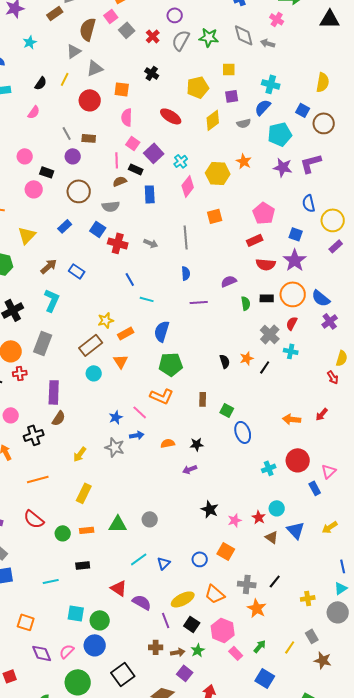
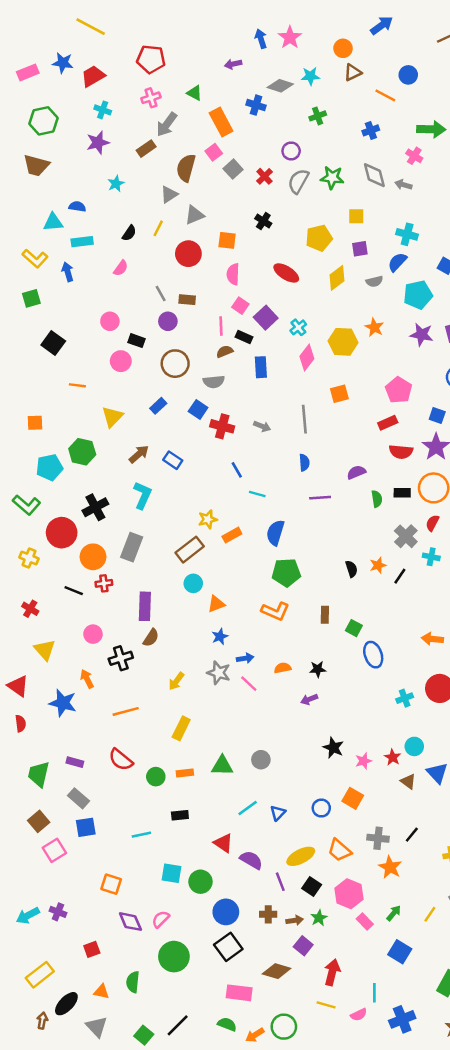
orange triangle: (121, 361) -> (216, 604), moved, turned 42
pink line: (140, 412) -> (249, 684), moved
blue circle: (95, 645) -> (226, 912), moved

